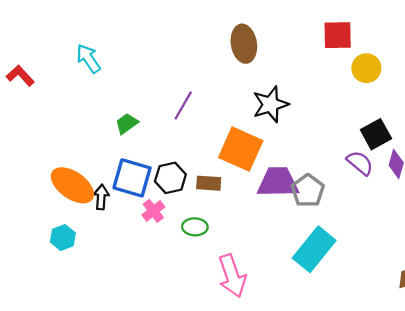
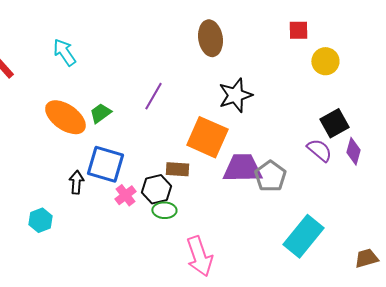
red square: (338, 35) -> (298, 30), size x0.7
black hexagon: (170, 178) -> (156, 189), moved
orange ellipse: (72, 185) -> (65, 117), moved
cyan rectangle: (314, 249) -> (303, 236), moved

